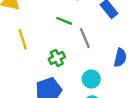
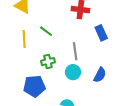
green line: (64, 21) -> (46, 31), moved
cyan circle: (91, 79) -> (73, 72), moved

